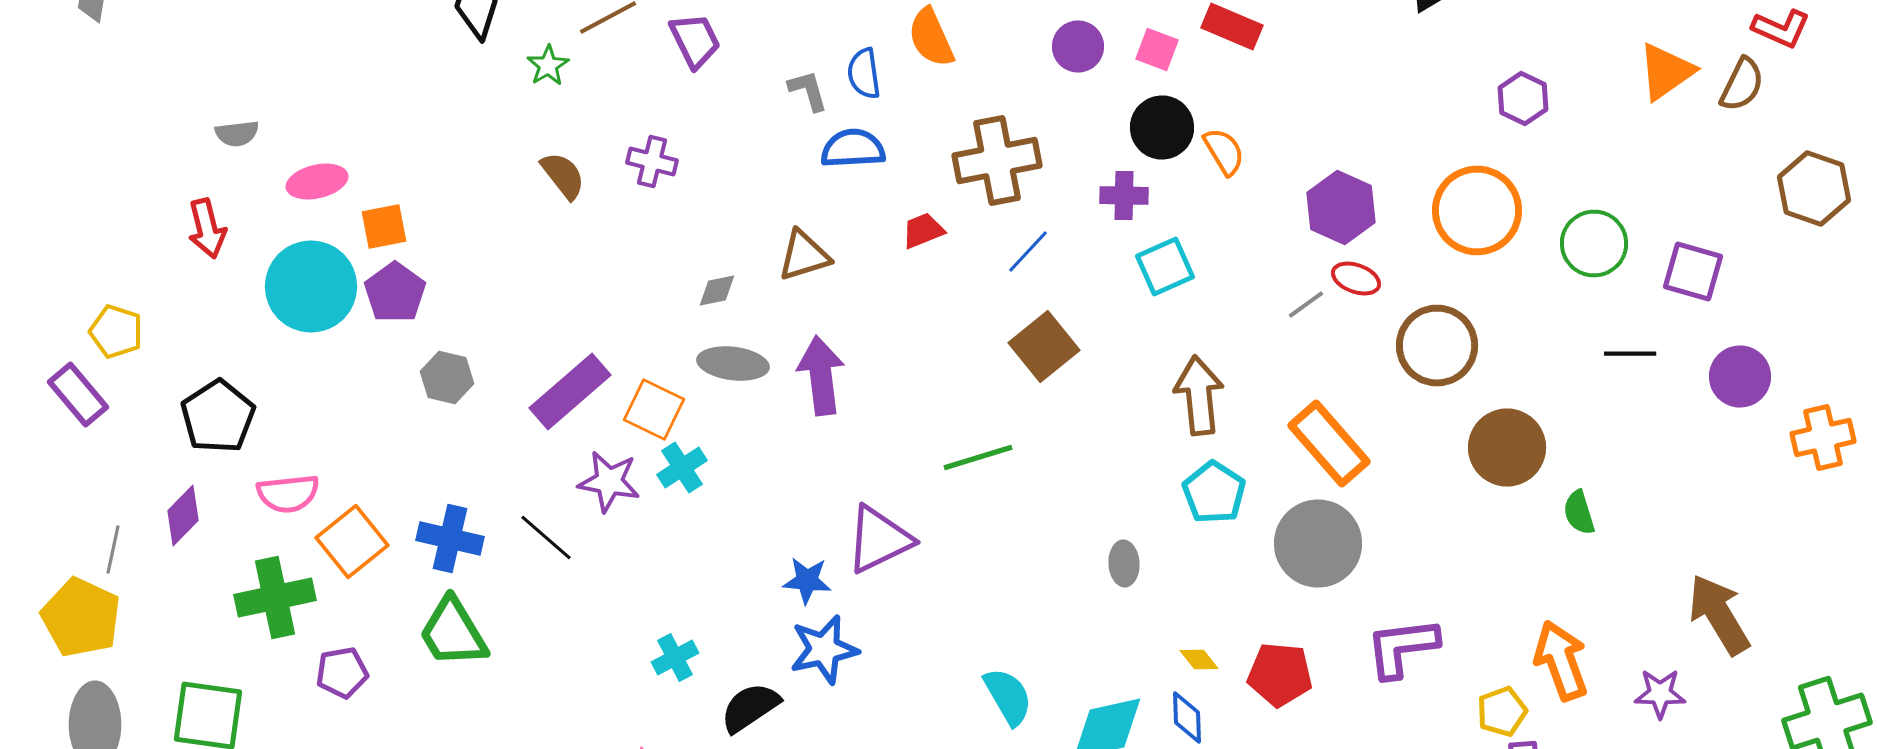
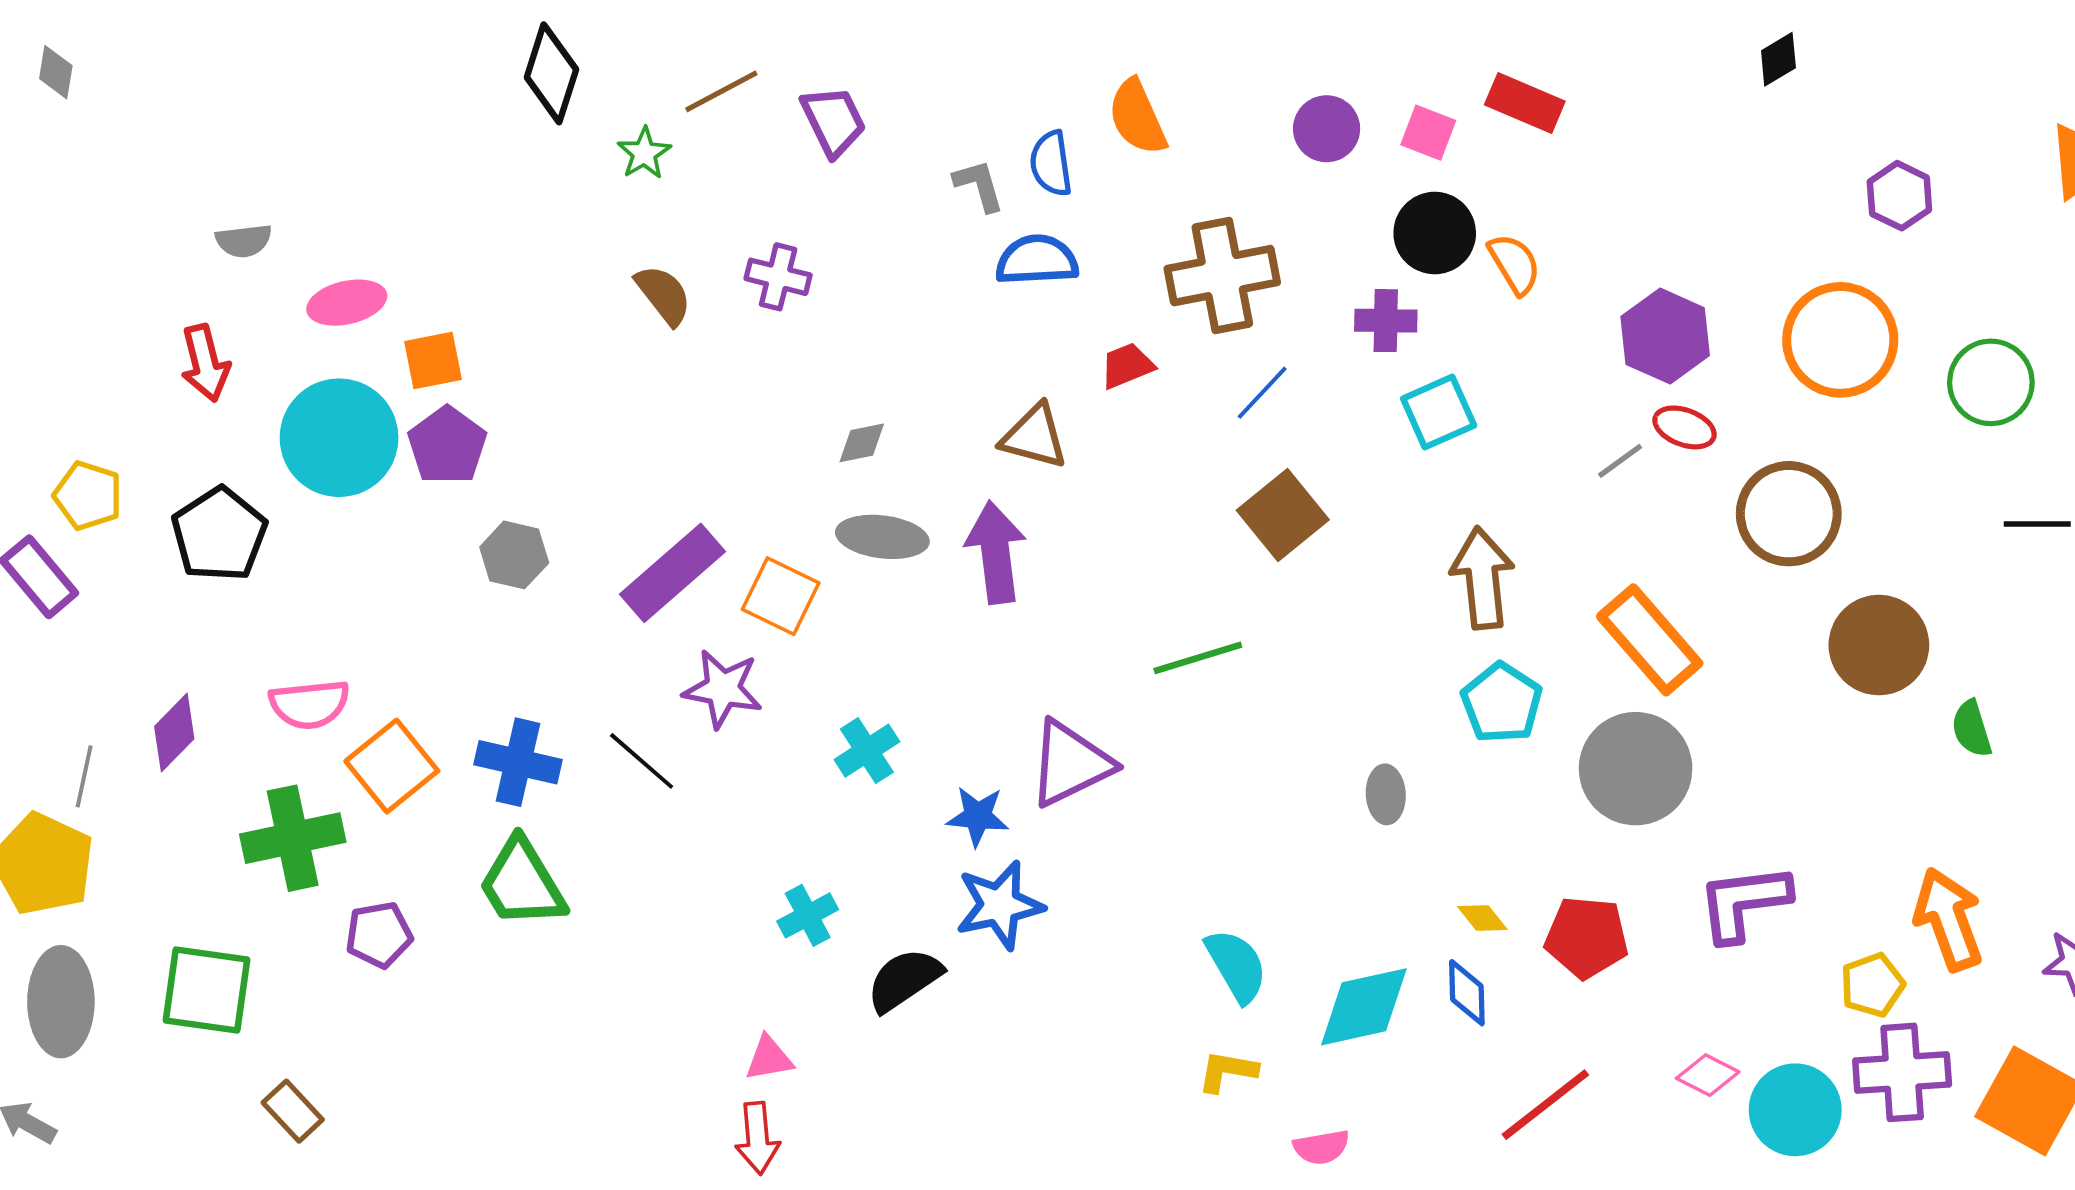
brown triangle: (804, 256) -> (1034, 436), moved, turned 32
black pentagon: (218, 416) -> (219, 534), moved
cyan cross: (682, 468) -> (867, 751), moved

